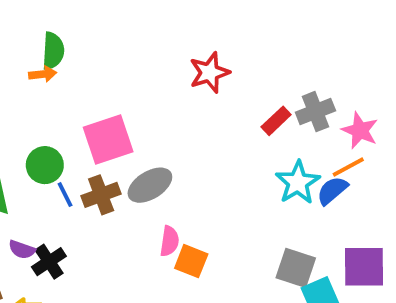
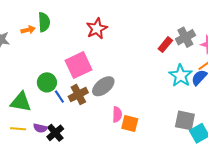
red star: (209, 73) -> (97, 29), moved
orange arrow: (43, 74) -> (28, 30), moved

